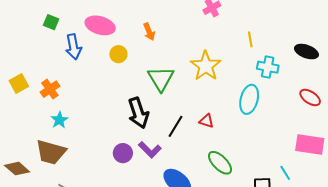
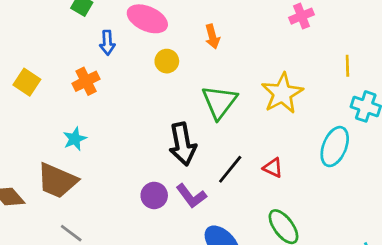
blue arrow: (73, 47) -> (107, 43), size x0.7
yellow square: (19, 84) -> (27, 82), turned -36
orange cross: (50, 89) -> (86, 81), moved

